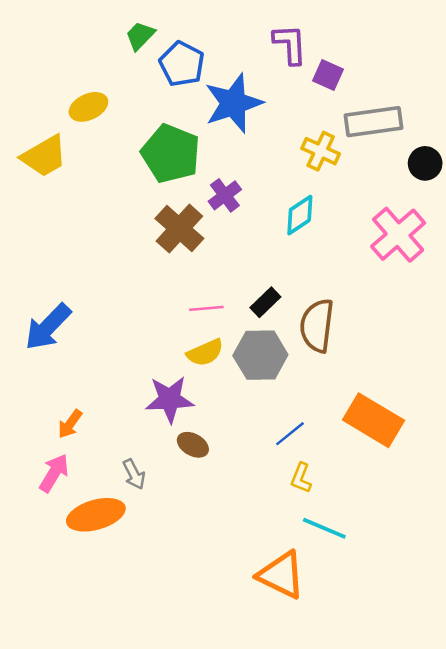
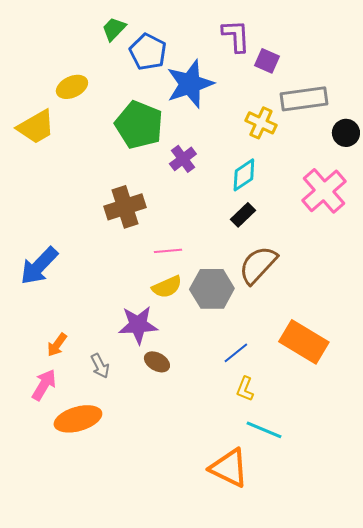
brown cross: (179, 229) -> (125, 207), moved, turned 30
black rectangle: (265, 302) -> (243, 215), moved
brown semicircle: (317, 326) -> (258, 265), turned 36
gray arrow: (134, 474) -> (100, 366), moved

